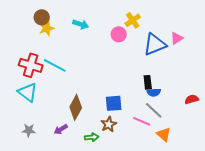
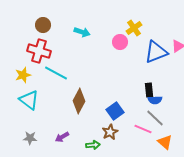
yellow star: (47, 28) -> (23, 75), moved
red cross: (31, 65) -> (39, 51), moved
blue square: (114, 103) -> (115, 111), turned -30
brown diamond: (76, 107) -> (79, 101), moved

